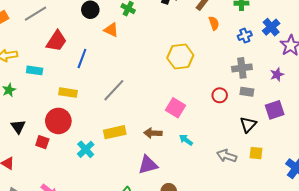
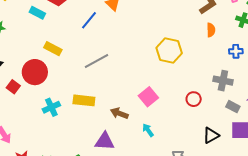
blue line: (82, 58) -> (89, 20), moved
cyan rectangle: (35, 70) -> (37, 13), moved
gray rectangle: (247, 92) -> (233, 107), moved

